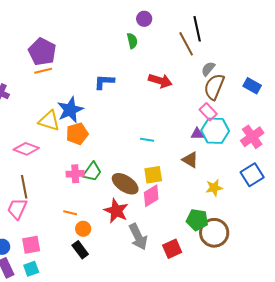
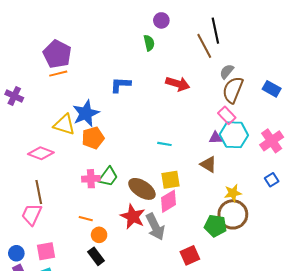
blue square: (252, 175) -> (272, 180), size x0.6
brown circle: (214, 233) -> (233, 214), moved
gray arrow: (138, 237) -> (155, 227), moved

